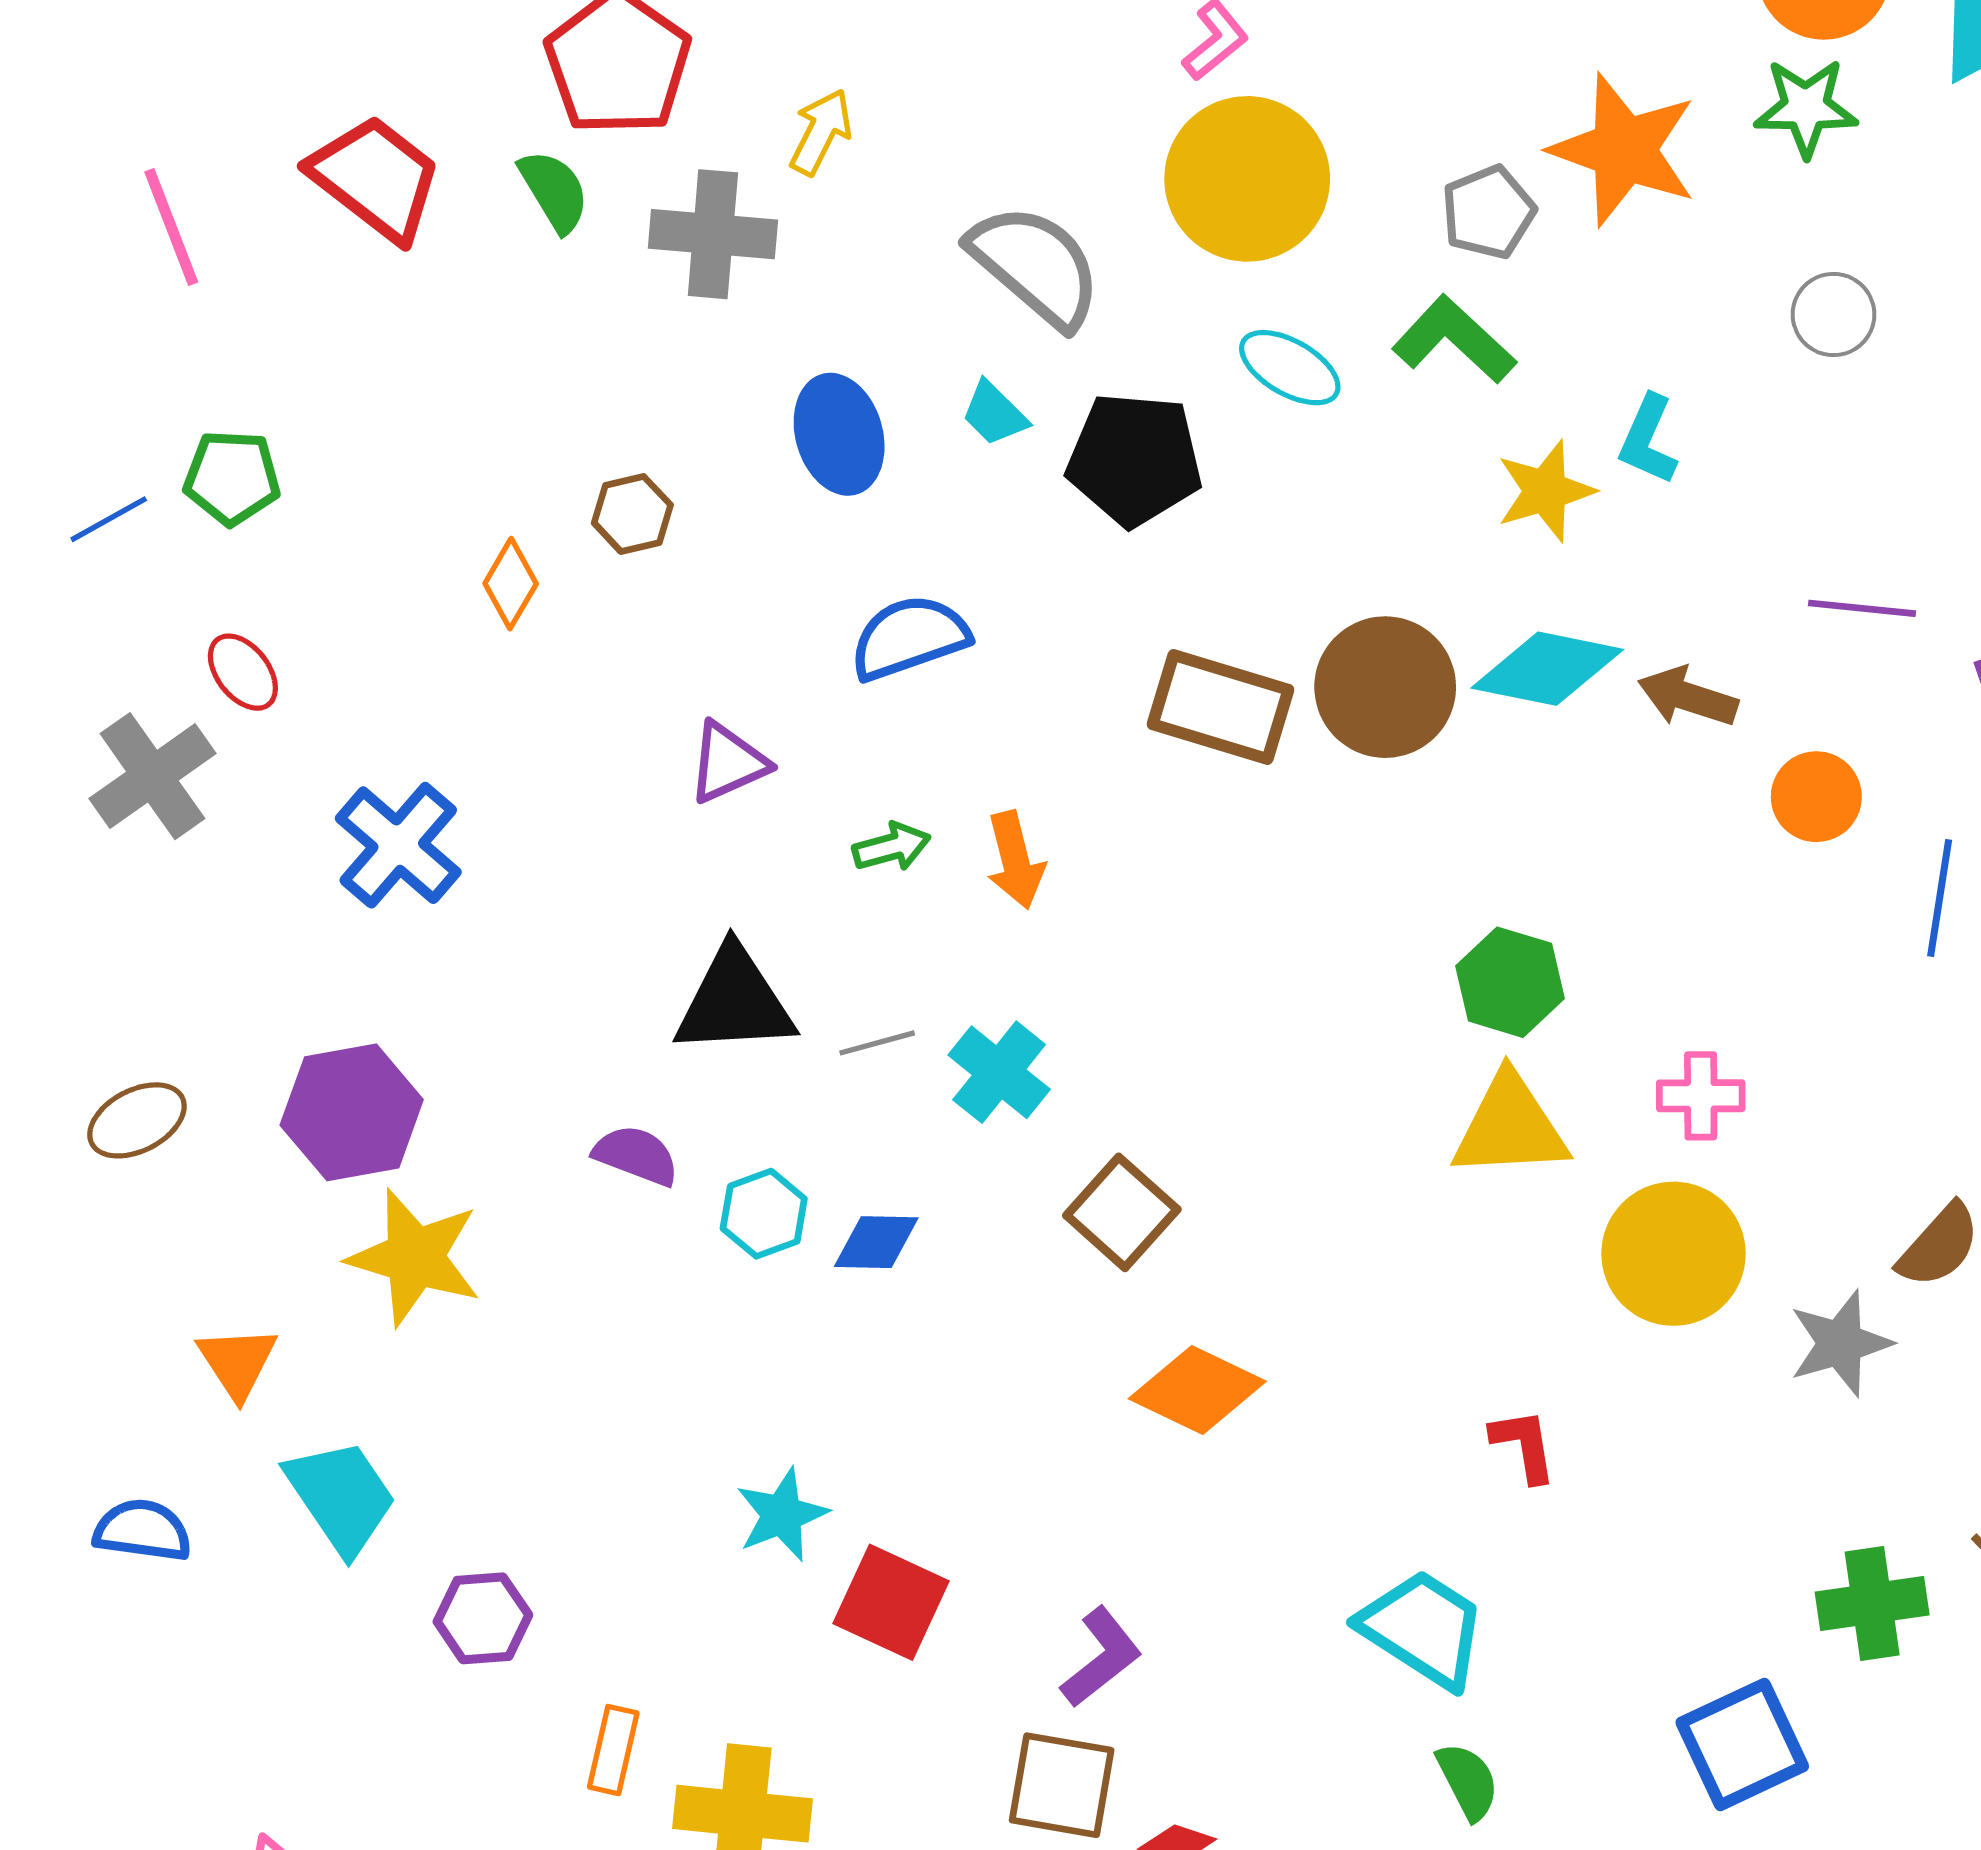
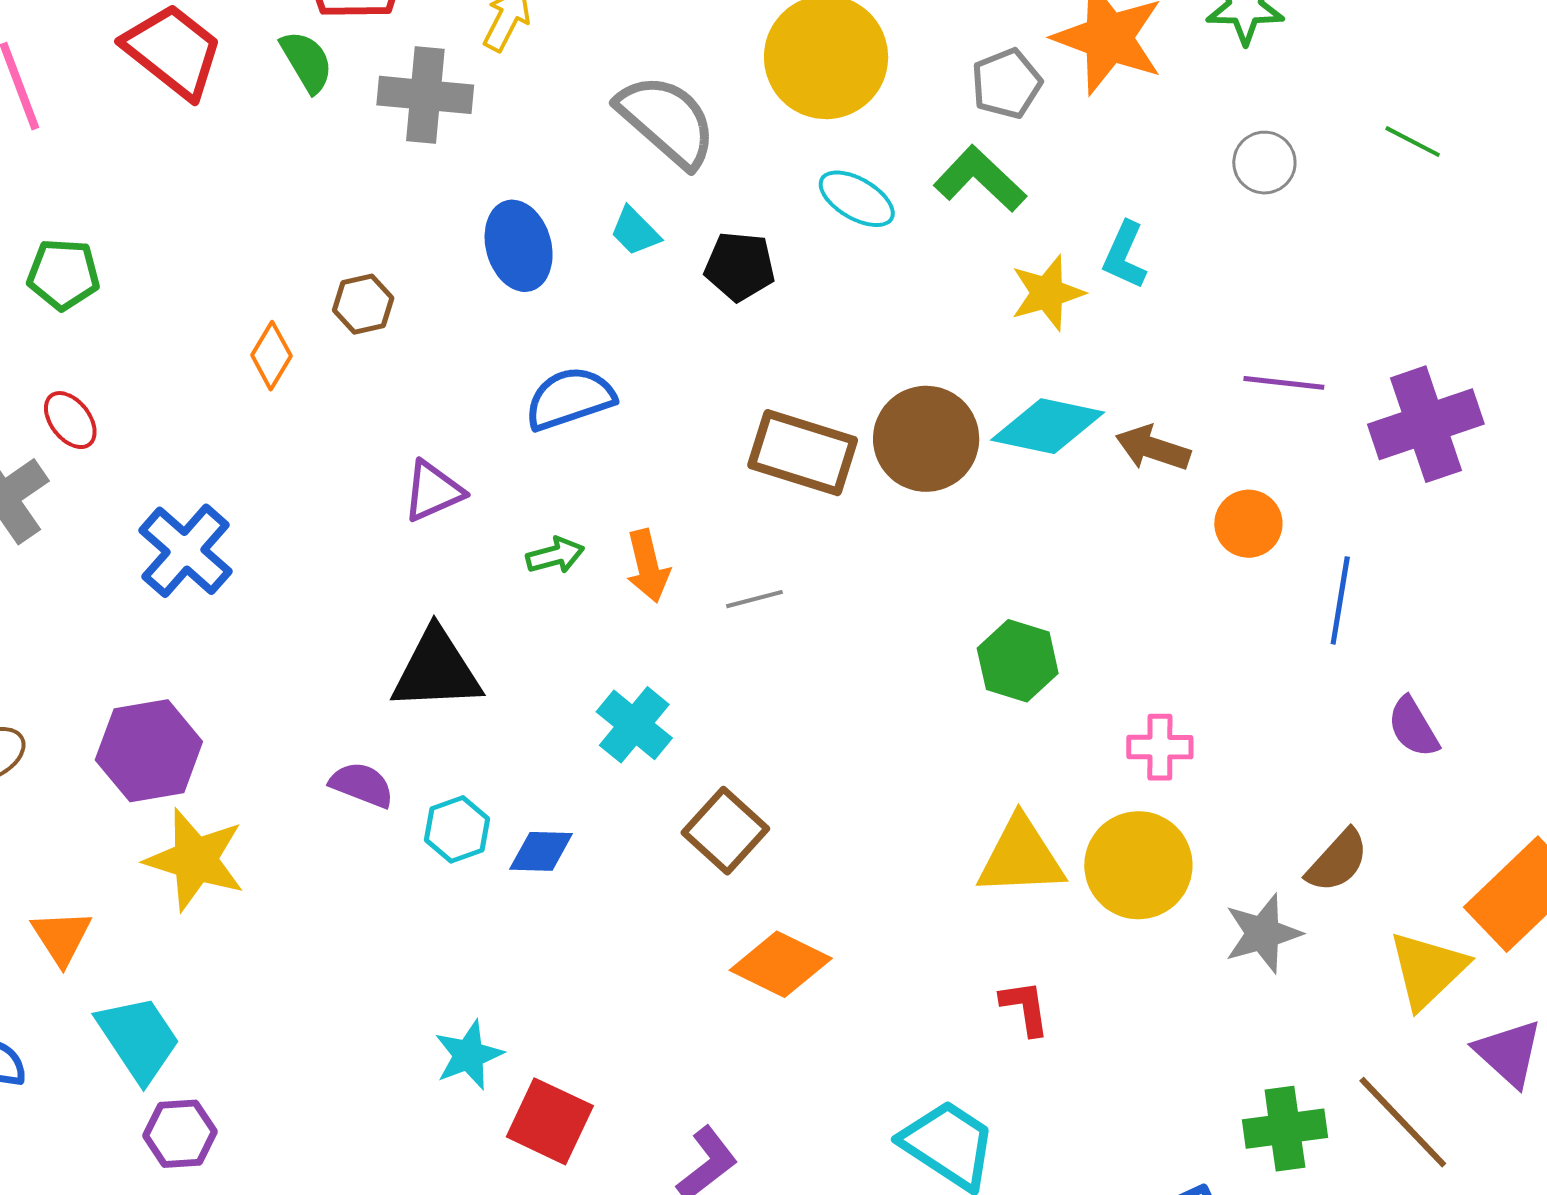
black pentagon: (1135, 459) -> (740, 266), size x0.7
gray line: (877, 1043) -> (754, 599), moved
yellow triangle: (1510, 1127) -> (1021, 857), moved
purple hexagon: (483, 1618) -> (180, 1134), moved

